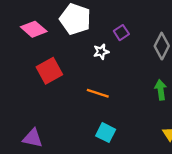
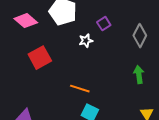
orange line: (98, 93) -> (80, 89), moved

